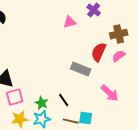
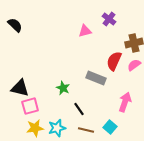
pink arrow: (110, 93) -> (125, 102), turned -114
green star: (42, 103) -> (63, 88), moved
cyan square: (86, 118) -> (110, 127), moved, turned 32

